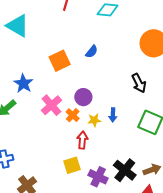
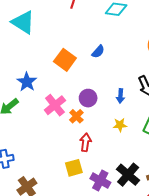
orange square: (60, 61) -> (65, 60), turned -30
blue arrow: (113, 115) -> (120, 96), moved
yellow star: (94, 120) -> (120, 125), moved

